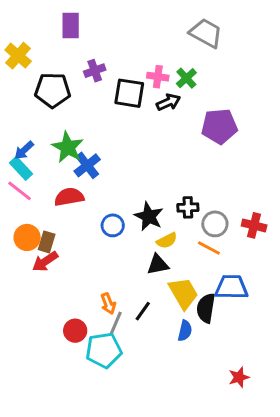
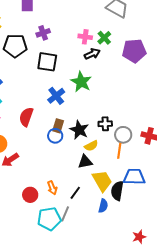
black square: (129, 93) -> (47, 62), moved
purple pentagon: (219, 126) -> (134, 51), moved
green star: (68, 147) -> (81, 82), moved
blue cross: (87, 165) -> (56, 96), moved
red semicircle: (69, 197) -> (26, 117), turned -60
brown rectangle: (47, 242) -> (58, 126), moved
orange line: (209, 248) -> (119, 151), turned 70
gray line: (116, 323) -> (65, 214), moved
red circle: (75, 331) -> (30, 195), moved

